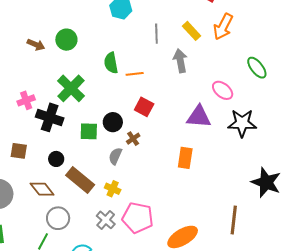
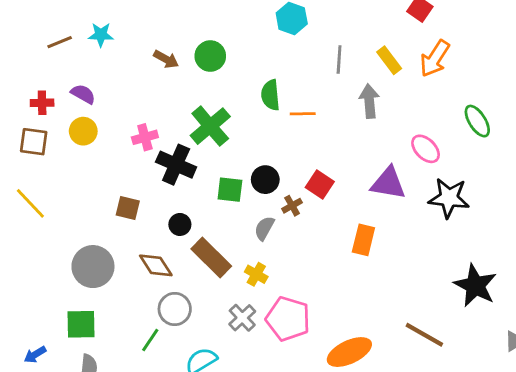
red square: (144, 107) -> (320, 185), moved
brown line: (234, 220) -> (424, 335), turned -72

